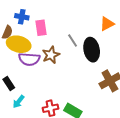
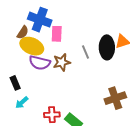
blue cross: (22, 17) -> (40, 20), size x1.6
black ellipse: (92, 50) -> (107, 47), moved

